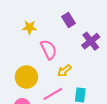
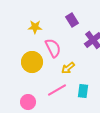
yellow circle: (26, 77) -> (32, 62), moved

